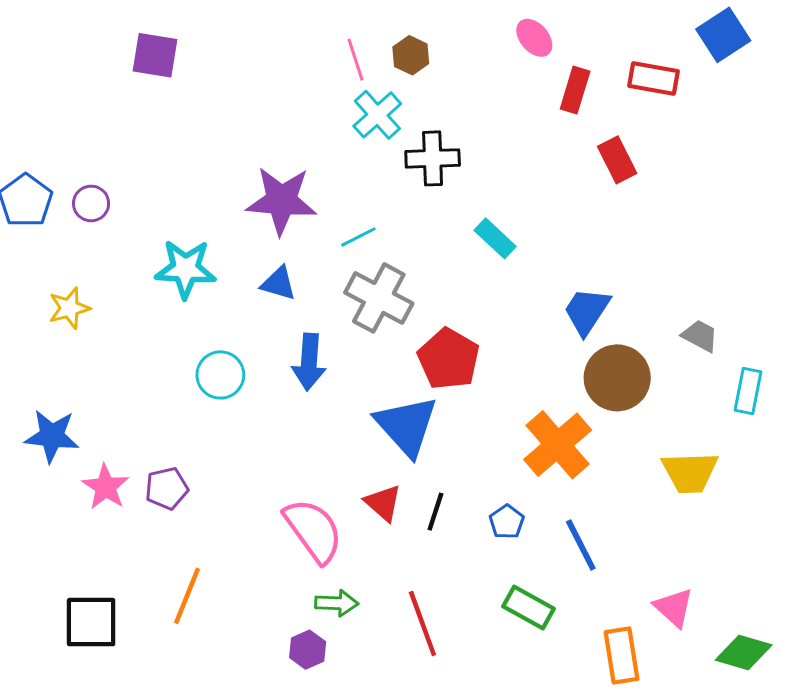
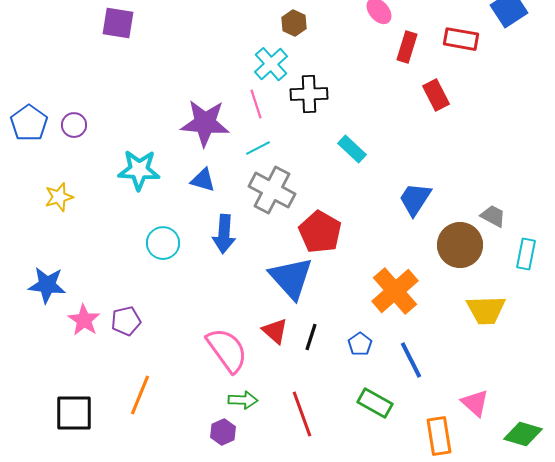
pink line: (356, 60) -> (256, 104), moved
brown circle: (617, 378) -> (460, 245), moved

